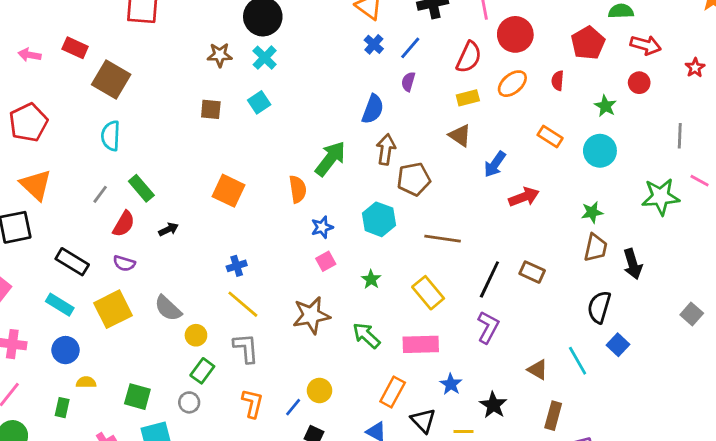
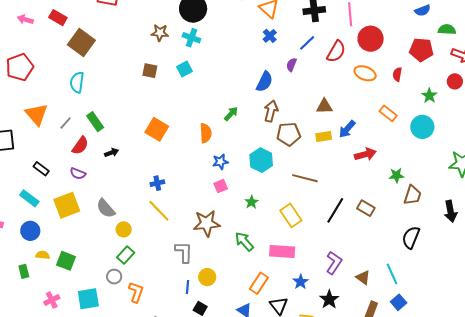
red pentagon: (588, 43) -> (421, 50), turned 30
blue line: (410, 48) -> (307, 43), moved
cyan cross: (265, 58) -> (191, 38), turned -30
orange ellipse: (512, 84) -> (365, 73), turned 55
yellow rectangle: (468, 98) -> (324, 137), moved
brown triangle: (460, 135) -> (324, 106), turned -42
green arrow: (330, 159) -> (231, 114), size x0.6
orange triangle: (36, 185) -> (37, 114), moved
green star: (592, 212) -> (396, 175), moved
black rectangle: (72, 262) -> (41, 169), size x0.7
black arrow: (633, 264) -> (450, 211), moved
purple L-shape: (488, 327) -> (334, 263), moved
blue square: (618, 345) -> (399, 302), moved
gray L-shape: (246, 348) -> (184, 252), moved
green square: (137, 397) -> (66, 261), moved
orange L-shape: (252, 403) -> (136, 292), moved
blue line: (293, 407) -> (187, 287), turned -40
green rectangle: (62, 408) -> (24, 271), turned -32

